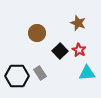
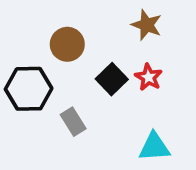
cyan triangle: (87, 73) -> (154, 147), moved
black hexagon: (17, 76) -> (29, 89), moved

